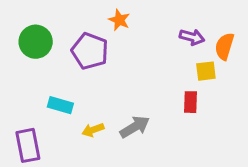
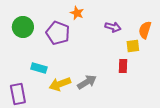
purple arrow: (192, 37) -> (113, 27), moved
yellow arrow: (93, 130) -> (60, 84), size x1.5

